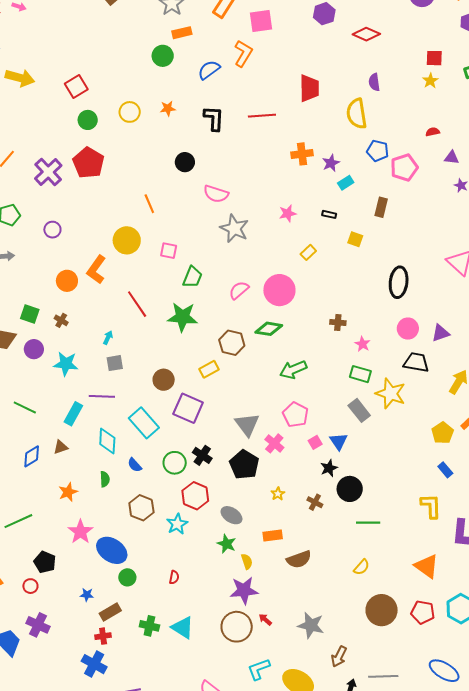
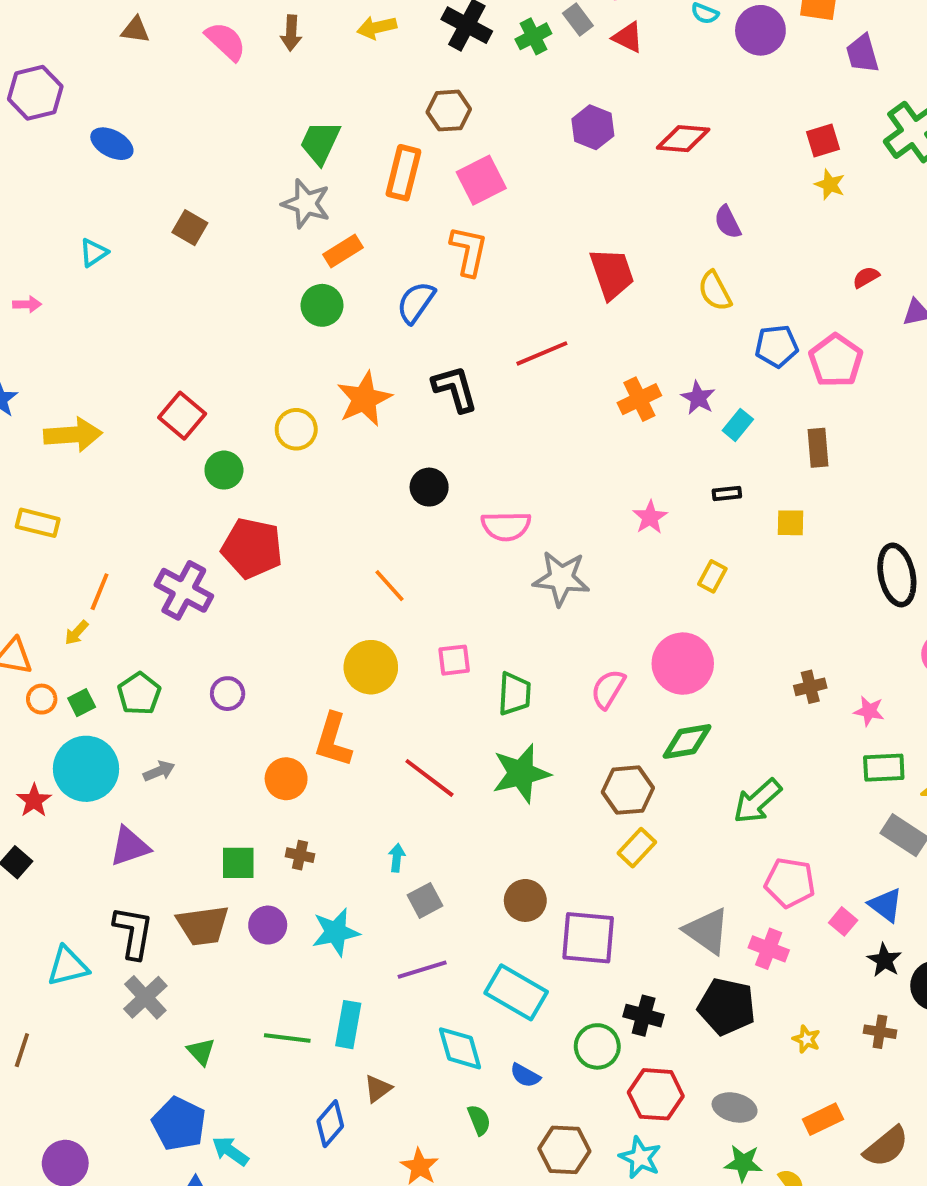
orange star: (168, 108) -> (364, 399), size x1.8
yellow semicircle: (357, 114) -> (715, 291), size x0.7
yellow rectangle: (209, 369) -> (637, 848), moved
cyan rectangle: (73, 414) -> (348, 1025), moved

